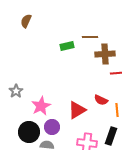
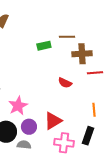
red semicircle: (101, 100) -> (65, 83), moved
red triangle: (77, 110) -> (53, 121), moved

